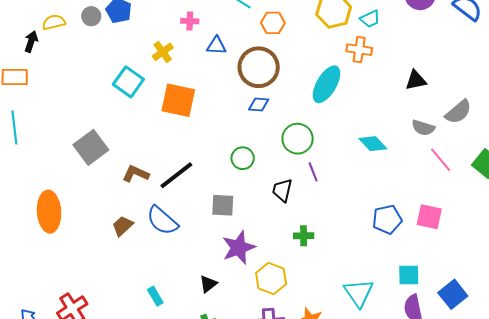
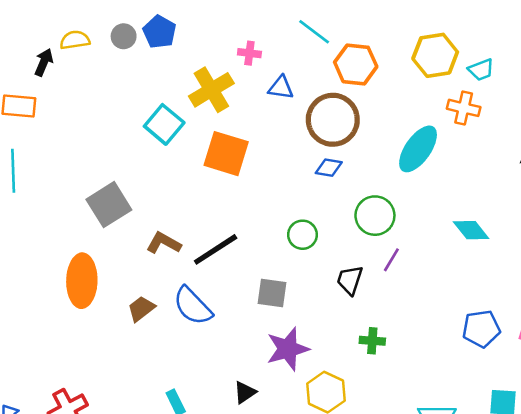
orange hexagon: (273, 23) -> (356, 64), size x1.4
yellow cross: (163, 52) -> (211, 90), size x1.6
purple line: (313, 172) -> (391, 260), turned 48
orange ellipse: (49, 212) -> (82, 281), moved

